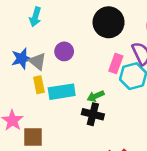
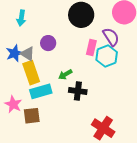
yellow rectangle: (39, 85) -> (31, 73), size x1.6
cyan rectangle: (62, 92) -> (41, 91), moved
green arrow: (96, 96) -> (65, 74), moved

